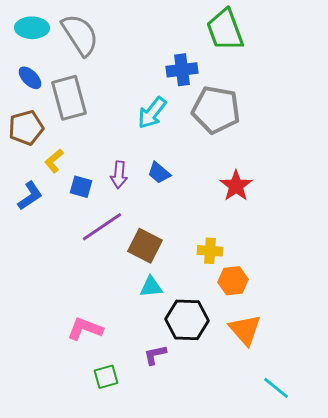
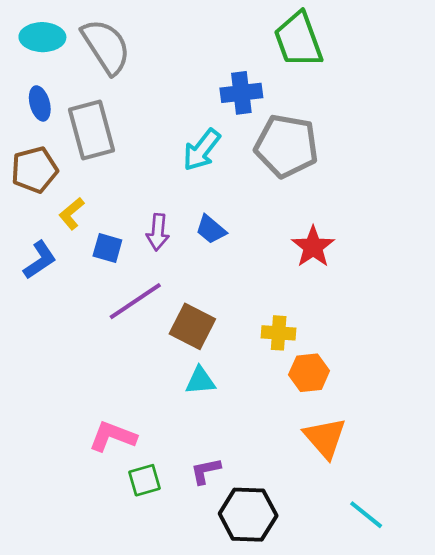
blue ellipse: (30, 78) -> (40, 103), turned 30
black hexagon: (187, 320) -> (248, 515), moved
green square: (106, 377) -> (145, 480), moved

